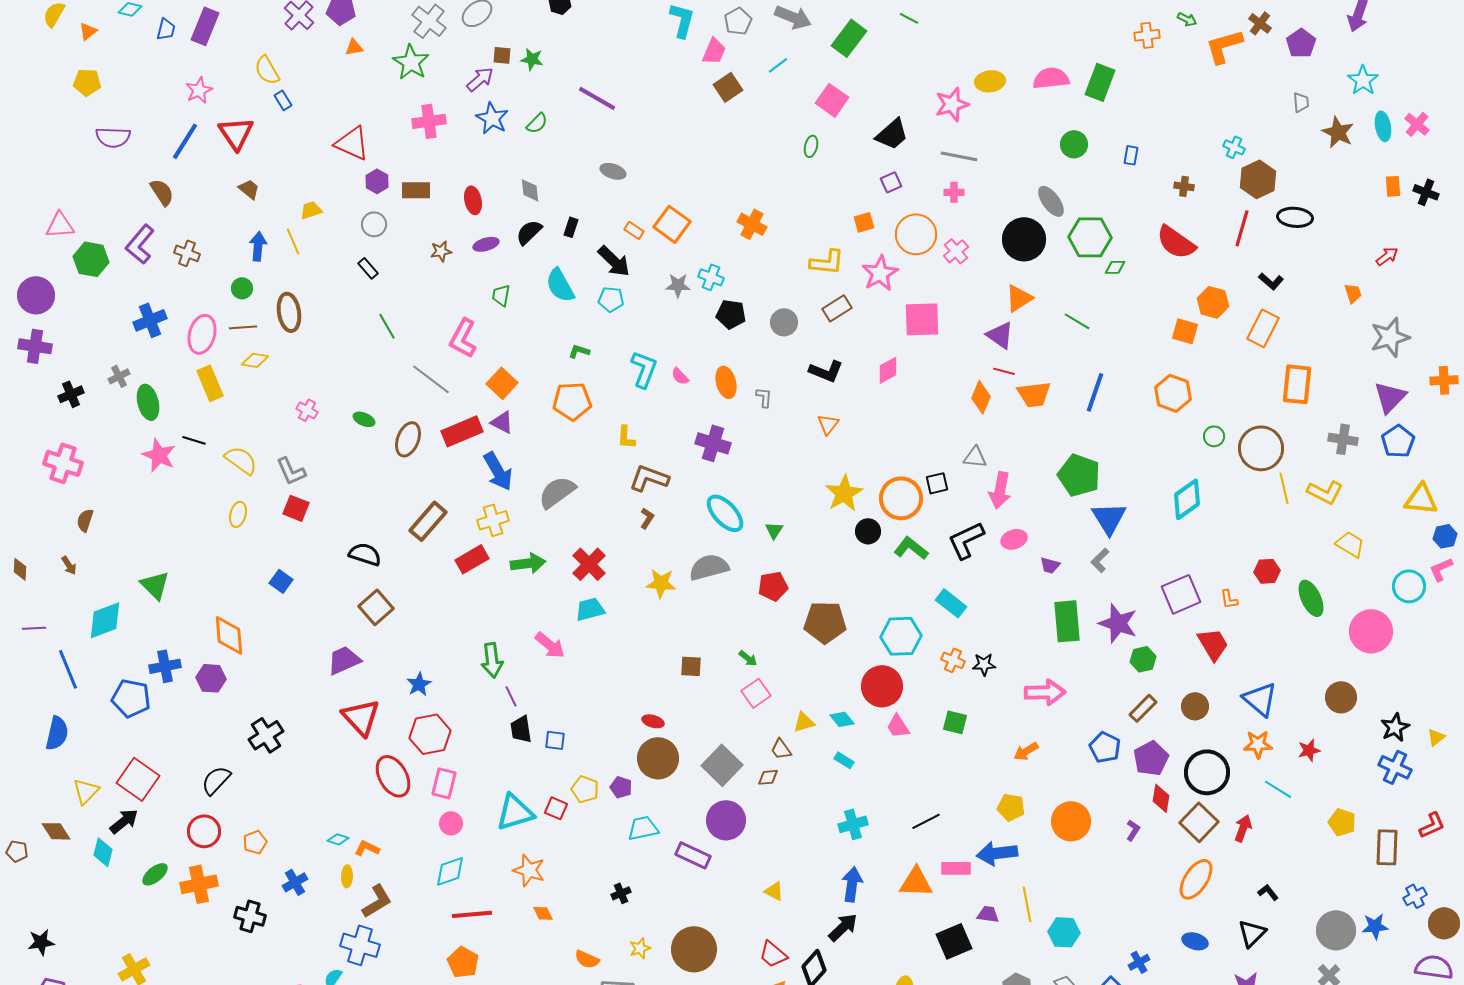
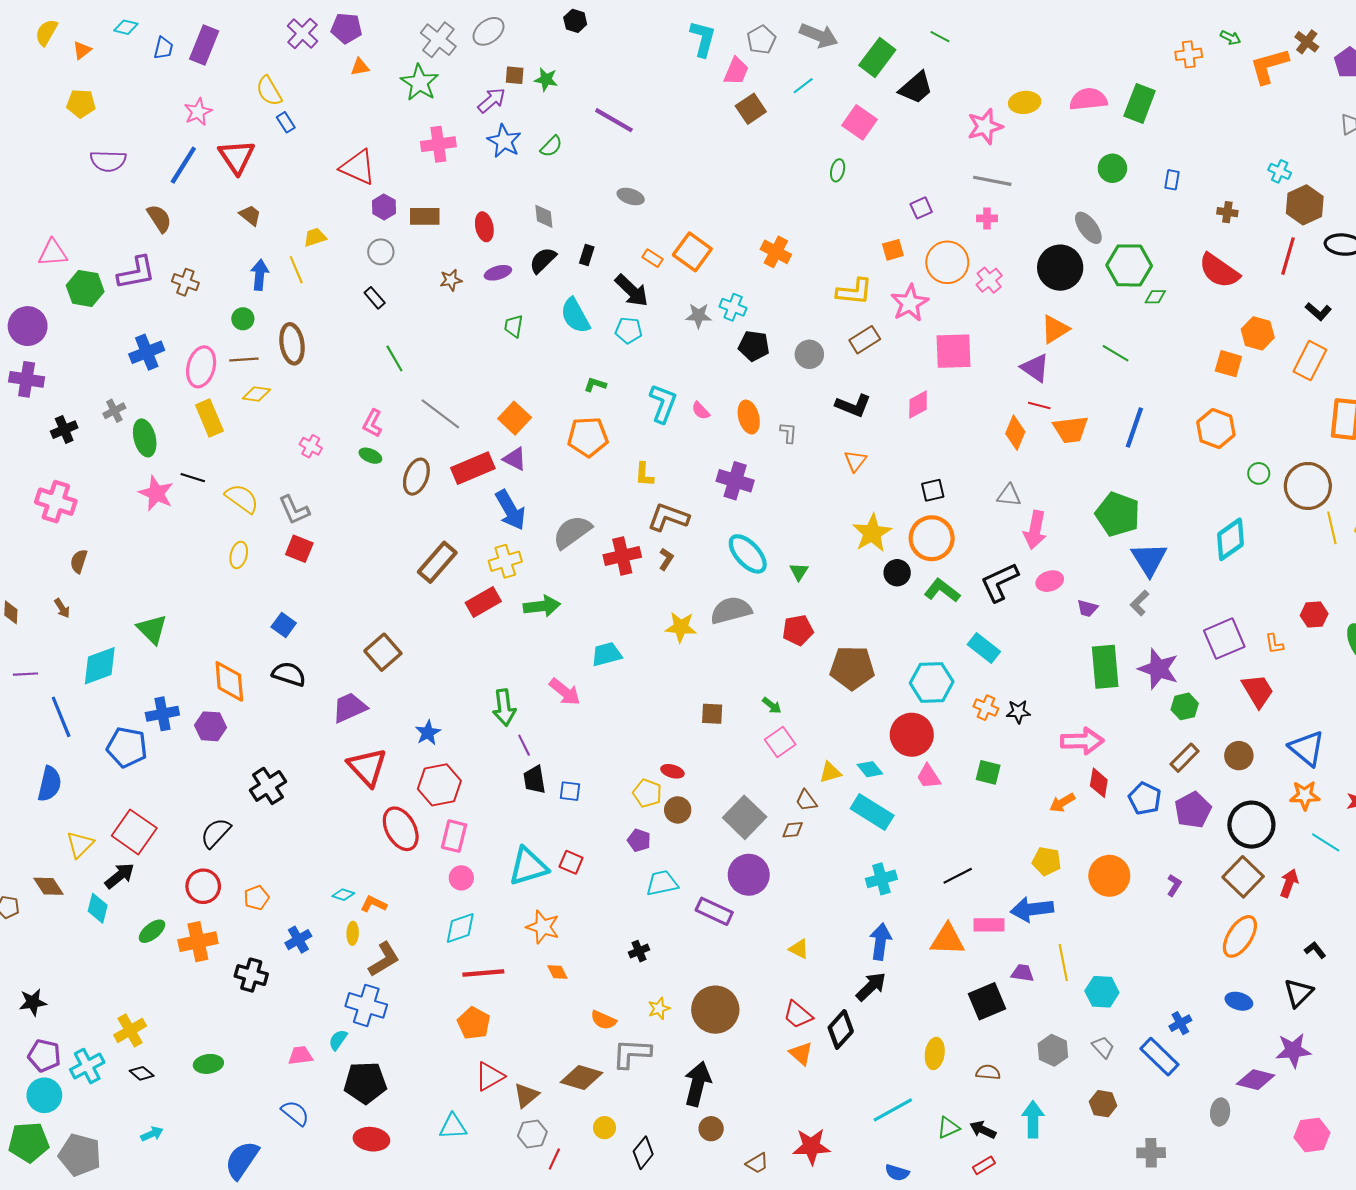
black trapezoid: (892, 134) -> (916, 88), moved
purple L-shape: (140, 244) -> (136, 273), turned -141
pink L-shape: (463, 338) -> (372, 423), moved, size x0.7
black square: (937, 483) -> (933, 490), moved
black semicircle: (365, 554) -> (289, 674), moved
red cross: (589, 564) -> (622, 556), moved, turned 32
brown circle: (658, 758) -> (678, 810), size x0.6
cyan rectangle: (844, 760) -> (872, 812), size x2.0
yellow pentagon: (585, 789) -> (647, 793), moved
red diamond: (1161, 798) -> (1099, 783), moved

